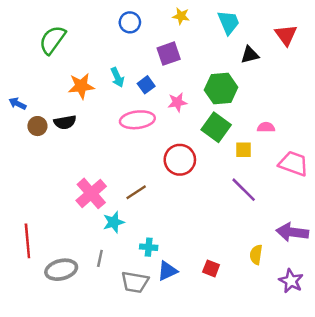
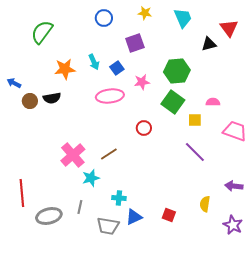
black triangle: (250, 55) -> (209, 44), moved
red circle: (180, 160) -> (144, 128), size x0.6
purple arrow: (292, 232) -> (234, 186), size x0.7

